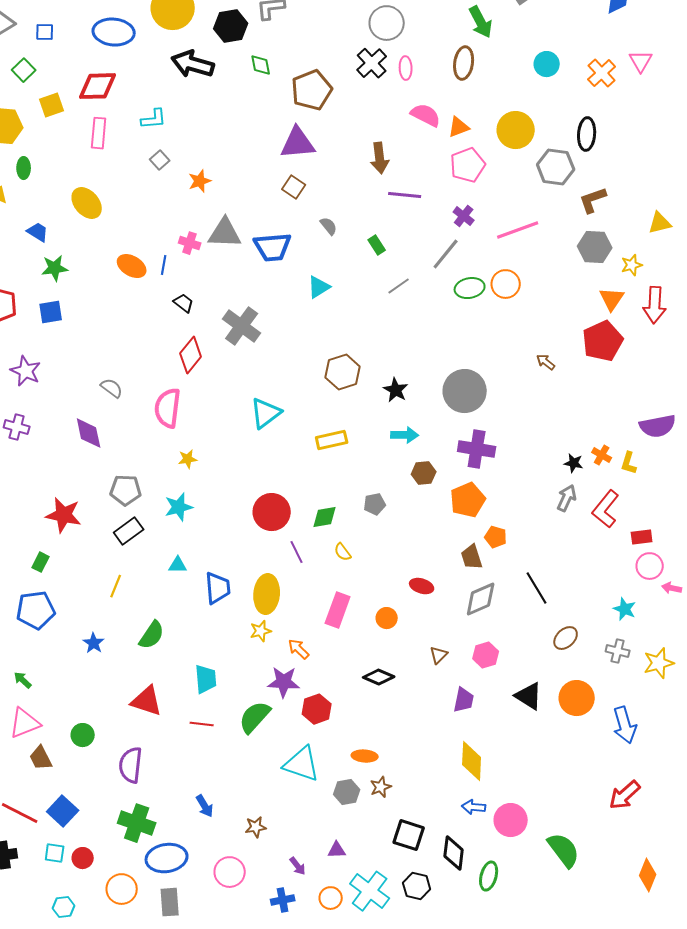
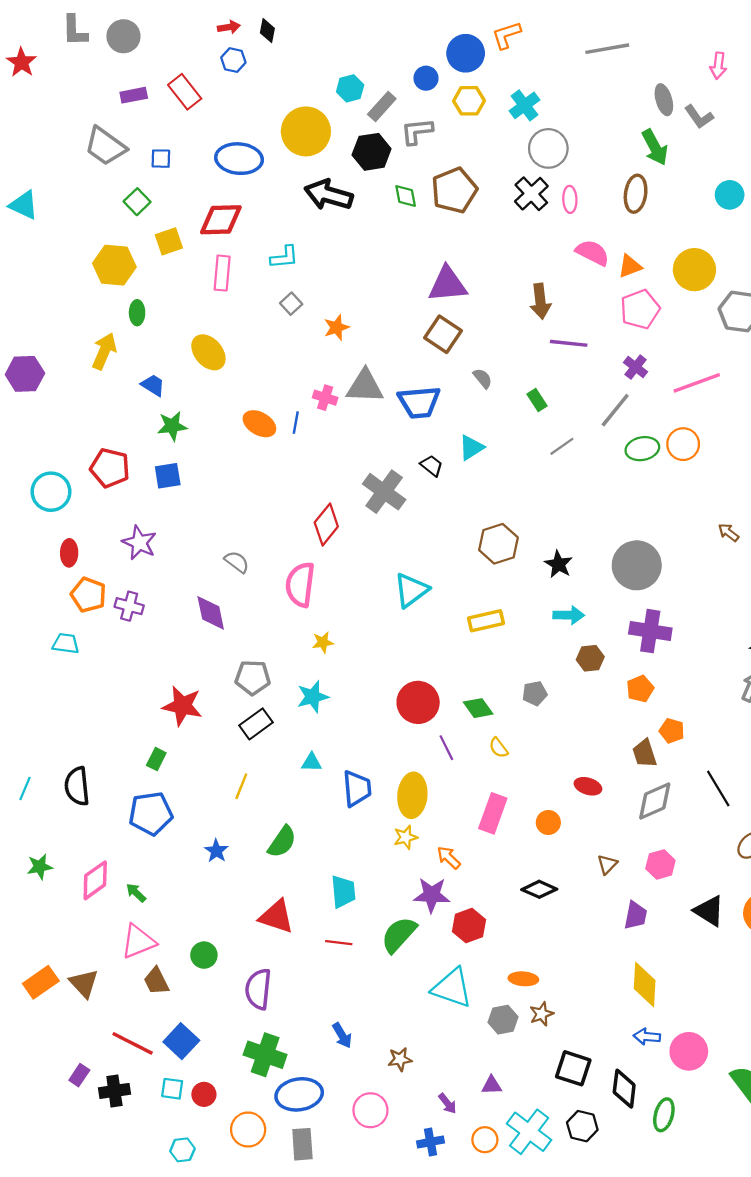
brown pentagon: (312, 90) -> (454, 190), moved
brown square: (294, 187) -> (443, 334), size x1.4
black trapezoid: (184, 303) -> (432, 466), moved
orange pentagon: (468, 500) -> (640, 689), size x0.7
green diamond: (325, 517) -> (478, 708), turned 64

